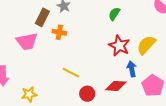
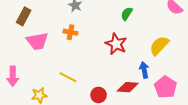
brown rectangle: (42, 17) -> (24, 16), moved
red star: (119, 46) -> (116, 44), moved
yellow line: (71, 73) -> (68, 77), moved

